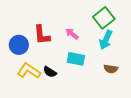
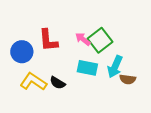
green square: (104, 18) -> (100, 40), moved
cyan arrow: (106, 40) -> (115, 67), moved

